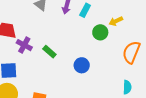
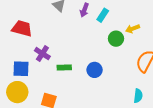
purple cross: (24, 45) -> (42, 54), moved
green rectangle: (49, 52) -> (64, 67), moved, turned -48

